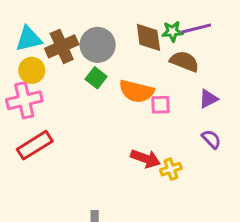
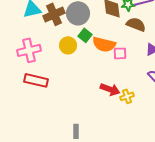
yellow circle: (32, 70) -> (68, 45), moved
green square: (96, 78) -> (85, 35), moved
red rectangle: (35, 145) -> (36, 80), turned 45

